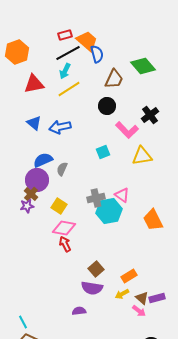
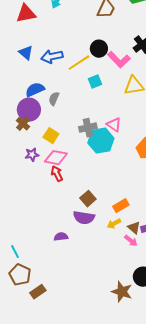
yellow line: (69, 89) -> (79, 63), moved
black circle: (107, 106) -> (99, 49), moved
purple star: (27, 206) -> (32, 155), moved
purple semicircle: (79, 311) -> (61, 237), moved

